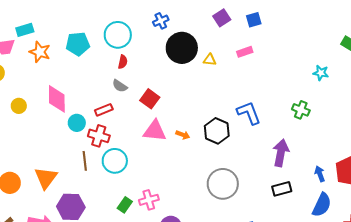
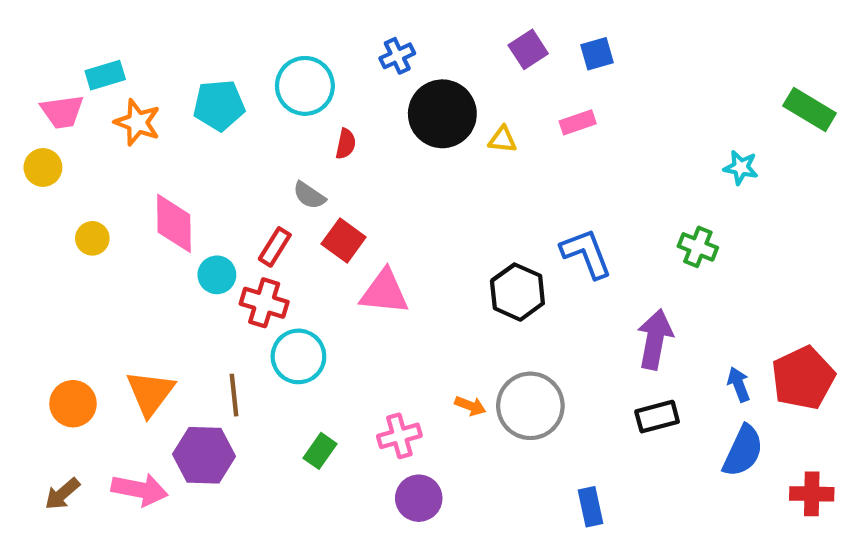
red semicircle: (123, 62) -> (346, 144), moved
red square: (150, 99) -> (344, 240), moved
red rectangle: (104, 110) -> (275, 247), turned -36
orange arrow: (183, 135) -> (470, 406), moved
brown line: (85, 161) -> (234, 395), moved
pink cross: (149, 200) -> (399, 436), moved

